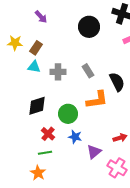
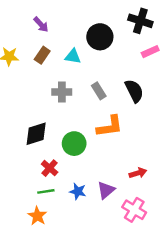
brown rectangle: (36, 48) -> (42, 55), moved
cyan triangle: (34, 67) -> (73, 56), moved
black semicircle: (117, 82) -> (134, 91), moved
blue star: (75, 137) -> (78, 191), moved

